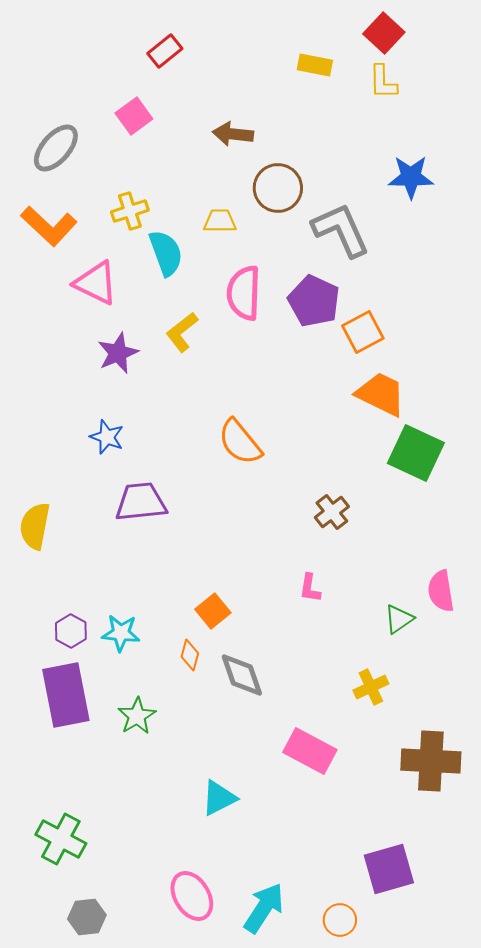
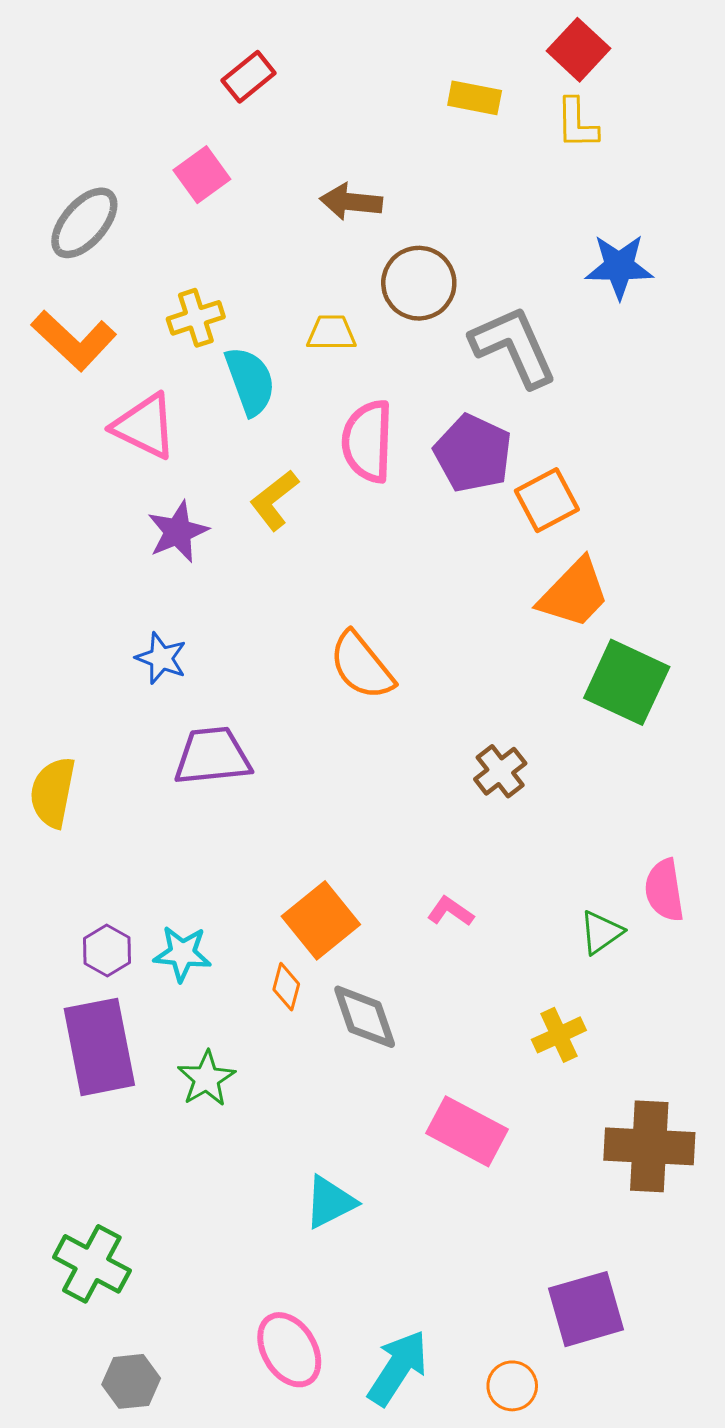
orange trapezoid: (381, 394) -> (574, 593), turned 108
pink L-shape: (310, 588) -> (450, 911), moved, turned 116
orange square: (213, 611) -> (321, 920), size x1.4

